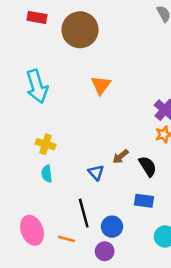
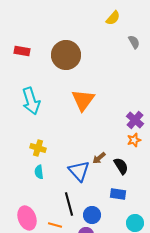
red rectangle: (37, 17) -> (22, 51), moved
orange triangle: (101, 85) -> (83, 100), size x1.4
blue triangle: (96, 172) -> (79, 171), size x1.6

